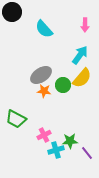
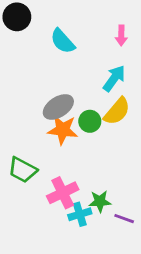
orange star: (44, 91) -> (63, 130), size x1.5
pink cross: (44, 135) -> (63, 193), size x1.5
purple line: (87, 153) -> (124, 219), turned -32

